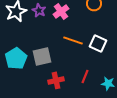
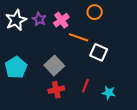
orange line: (73, 40) -> (78, 37), moved
gray square: (42, 56) -> (54, 65), moved, turned -30

